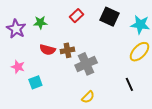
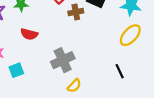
brown cross: (67, 50) -> (76, 12), moved
gray cross: (86, 64) -> (63, 60), moved

